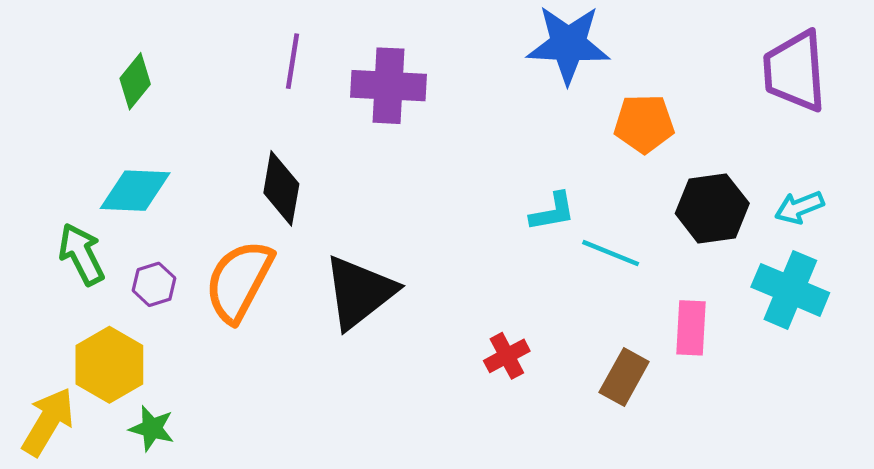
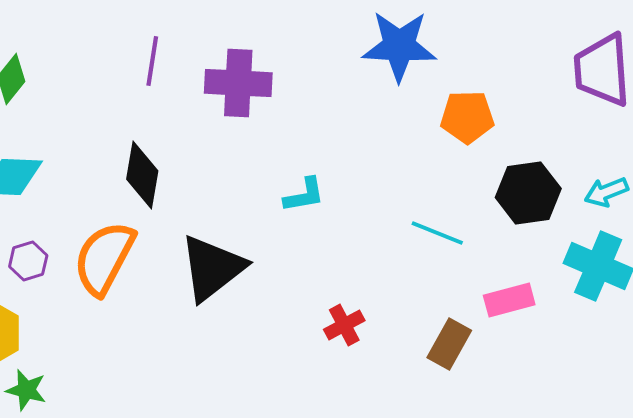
cyan L-shape: (553, 212) -> (304, 195), moved
pink rectangle: (691, 328) -> (509, 300), turned 72

